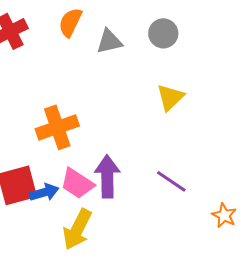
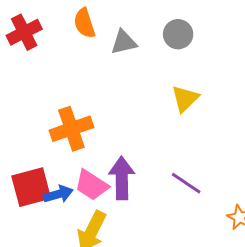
orange semicircle: (70, 22) -> (85, 23), turned -44

